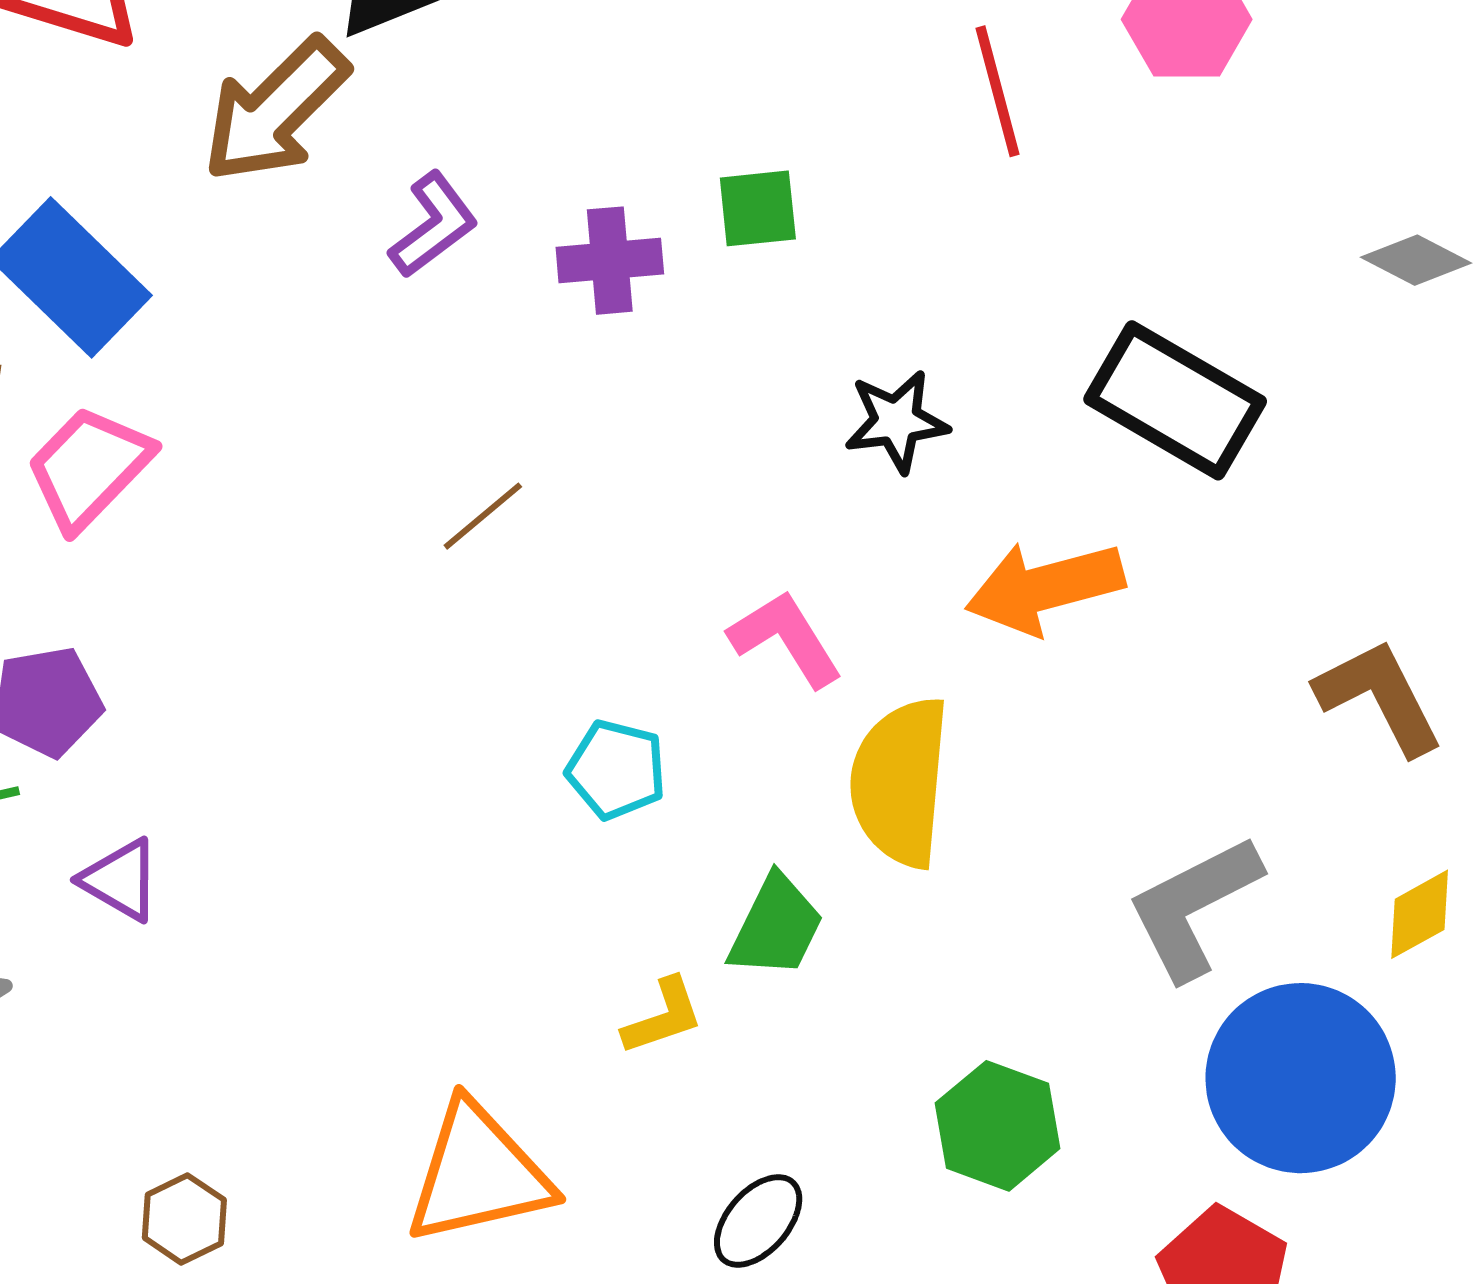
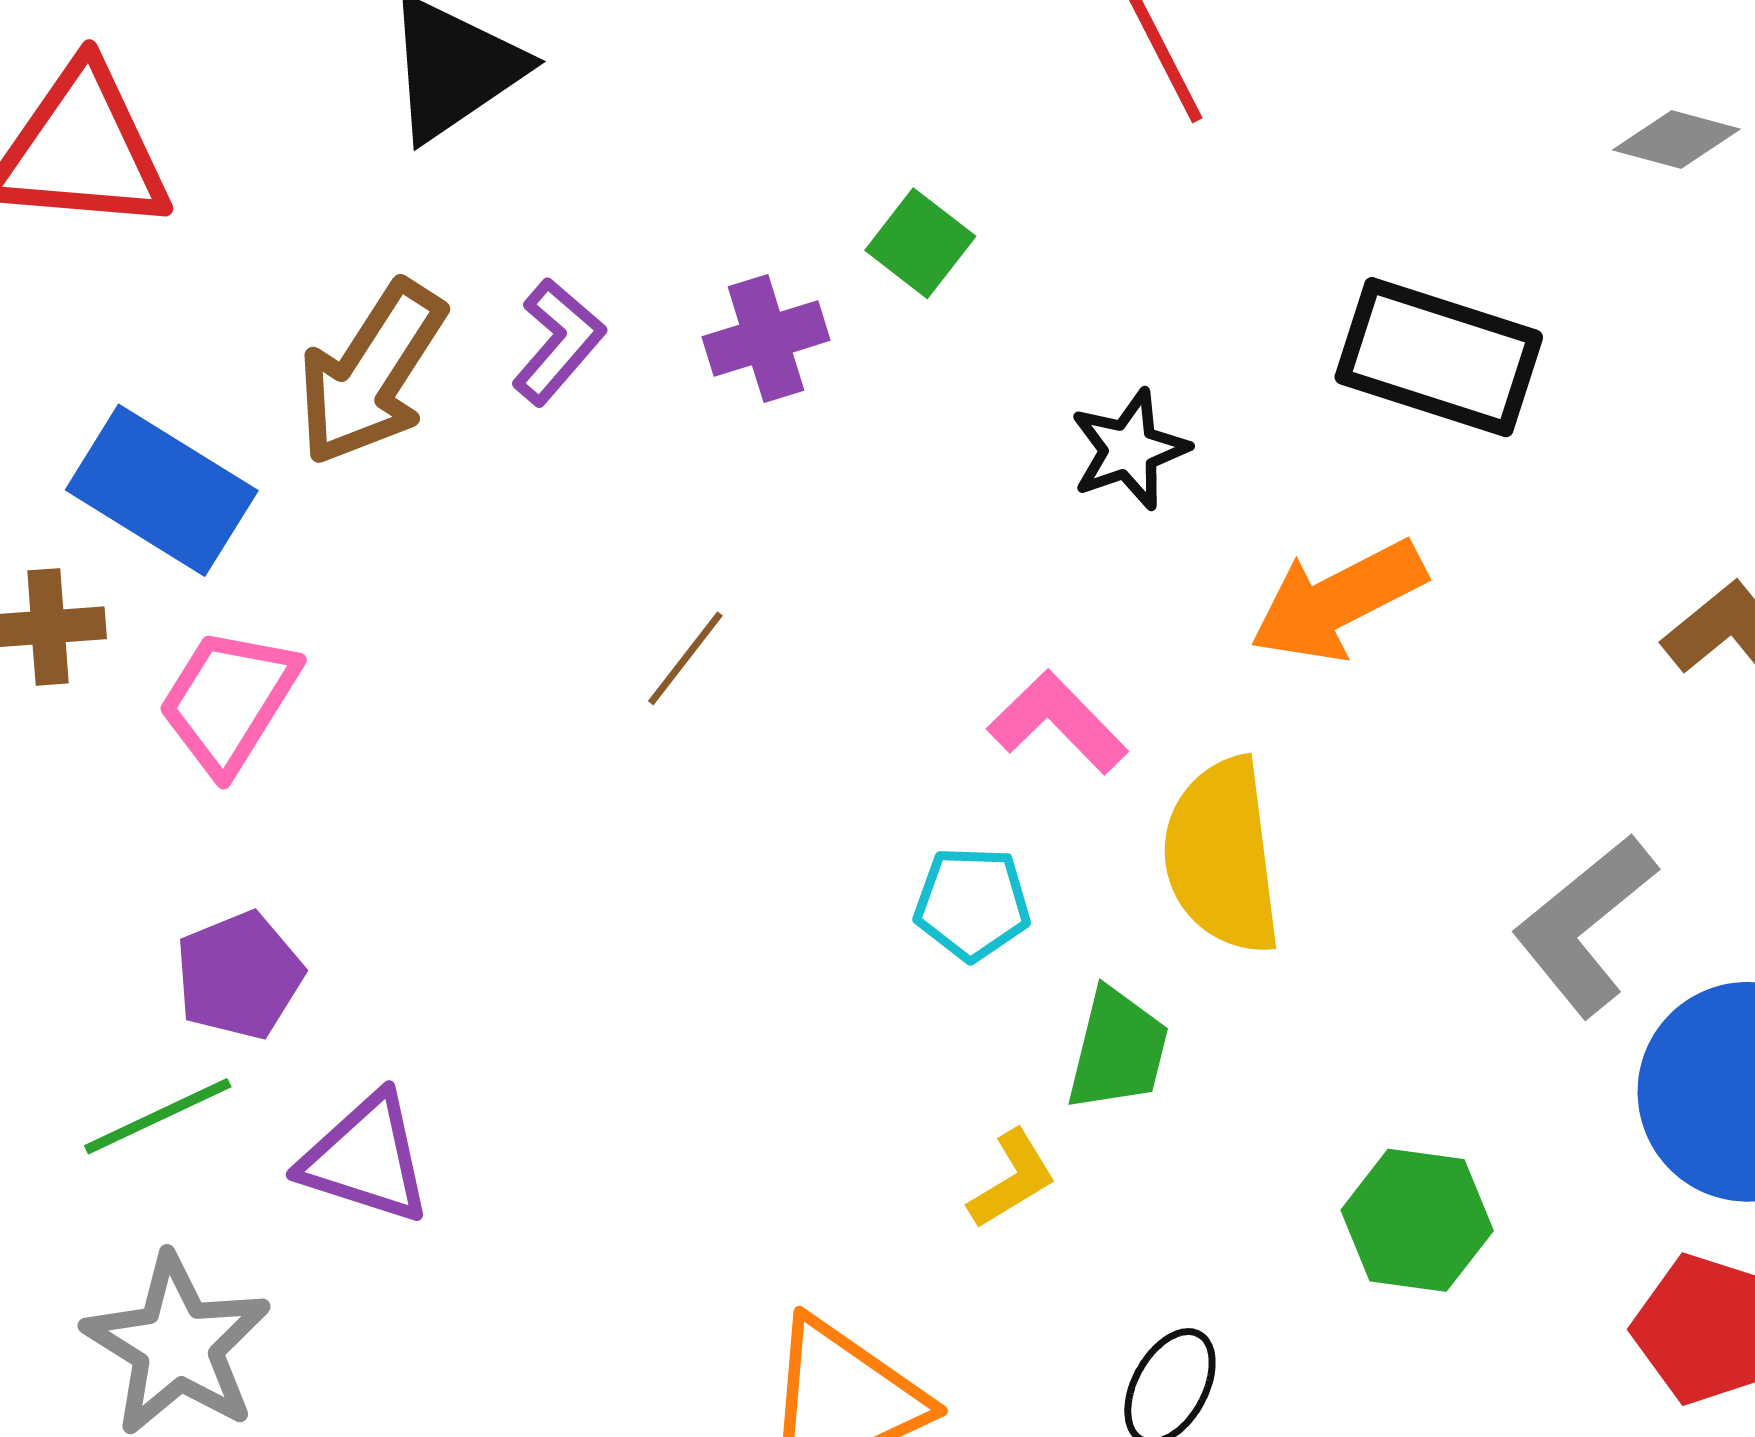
brown arrow: (275, 110) -> (371, 373), moved
green square: (758, 208) -> (920, 243), turned -34
cyan pentagon: (616, 770) -> (972, 904), moved
purple triangle: (121, 880) -> (366, 1159), size x1.4

